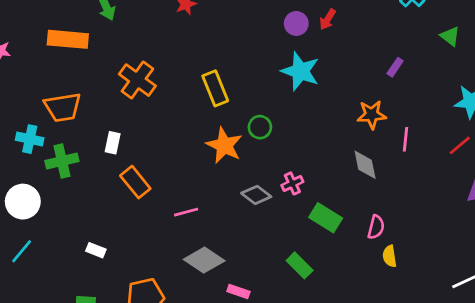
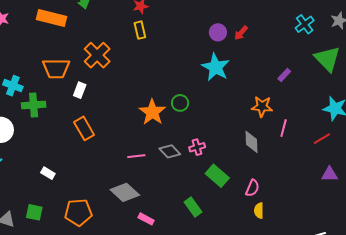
green triangle: (450, 36) -> (327, 59), size x1.8
yellow rectangle: (215, 88) -> (140, 30), moved, size x0.7
orange trapezoid: (63, 107) -> (56, 68), moved
white rectangle: (113, 143) -> (80, 90), moved
pink line: (186, 212) -> (136, 156), moved

